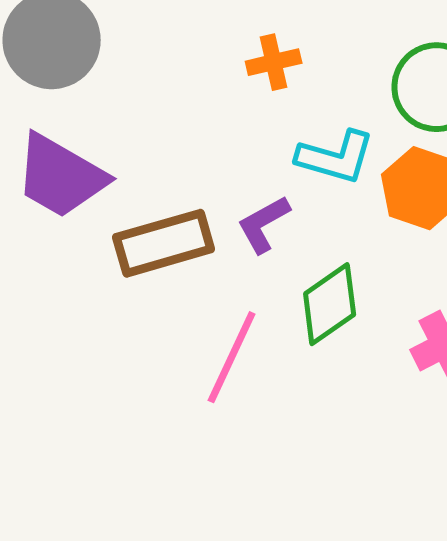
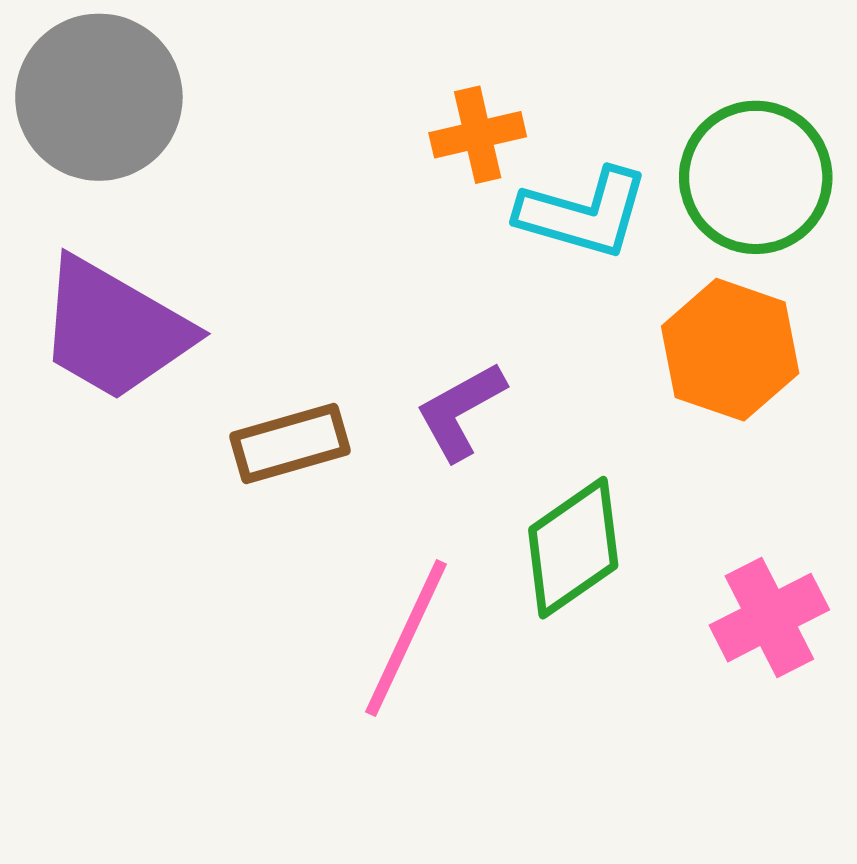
cyan L-shape: (336, 157) -> (583, 213), moved
brown rectangle: (164, 243) -> (290, 444), size x0.7

